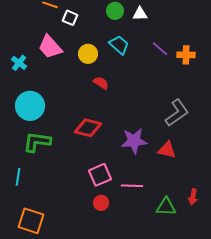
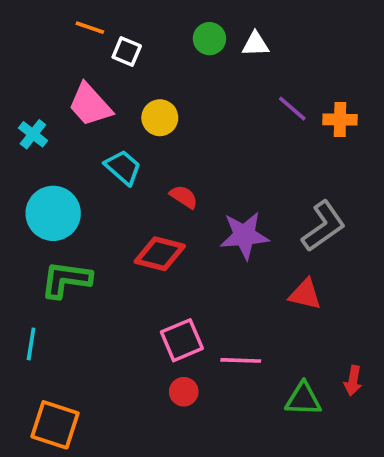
cyan trapezoid: (119, 45) -> (123, 167), moved
red semicircle: (101, 83) -> (184, 197), moved
purple star: (134, 141) -> (244, 235), moved

